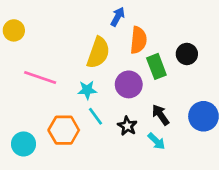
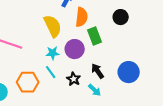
yellow semicircle: (98, 53) -> (53, 26), turned -45
black circle: (187, 54) -> (121, 17), moved
cyan star: (87, 90) -> (53, 53), moved

